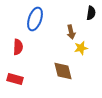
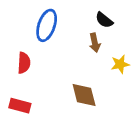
black semicircle: (91, 13) -> (104, 20), moved, turned 120
yellow star: (81, 48) -> (120, 64), moved

